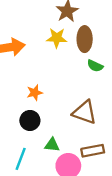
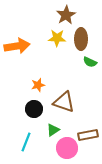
brown triangle: (85, 112) -> (64, 102), moved
green triangle: (52, 145) -> (53, 130), turned -40

